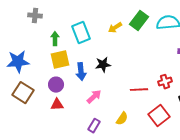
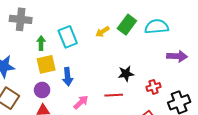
gray cross: (35, 16) -> (21, 19), size x1.5
black star: (103, 65) -> (126, 74), moved
red line: (139, 90) -> (114, 95), moved

